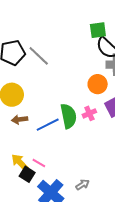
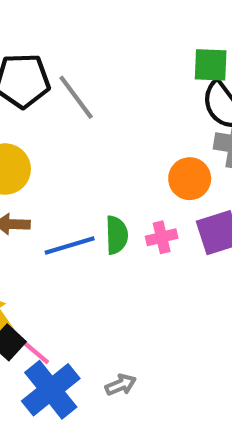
green semicircle: (68, 116) -> (117, 235), size x0.7
pink line: (39, 163) -> (37, 353), moved

